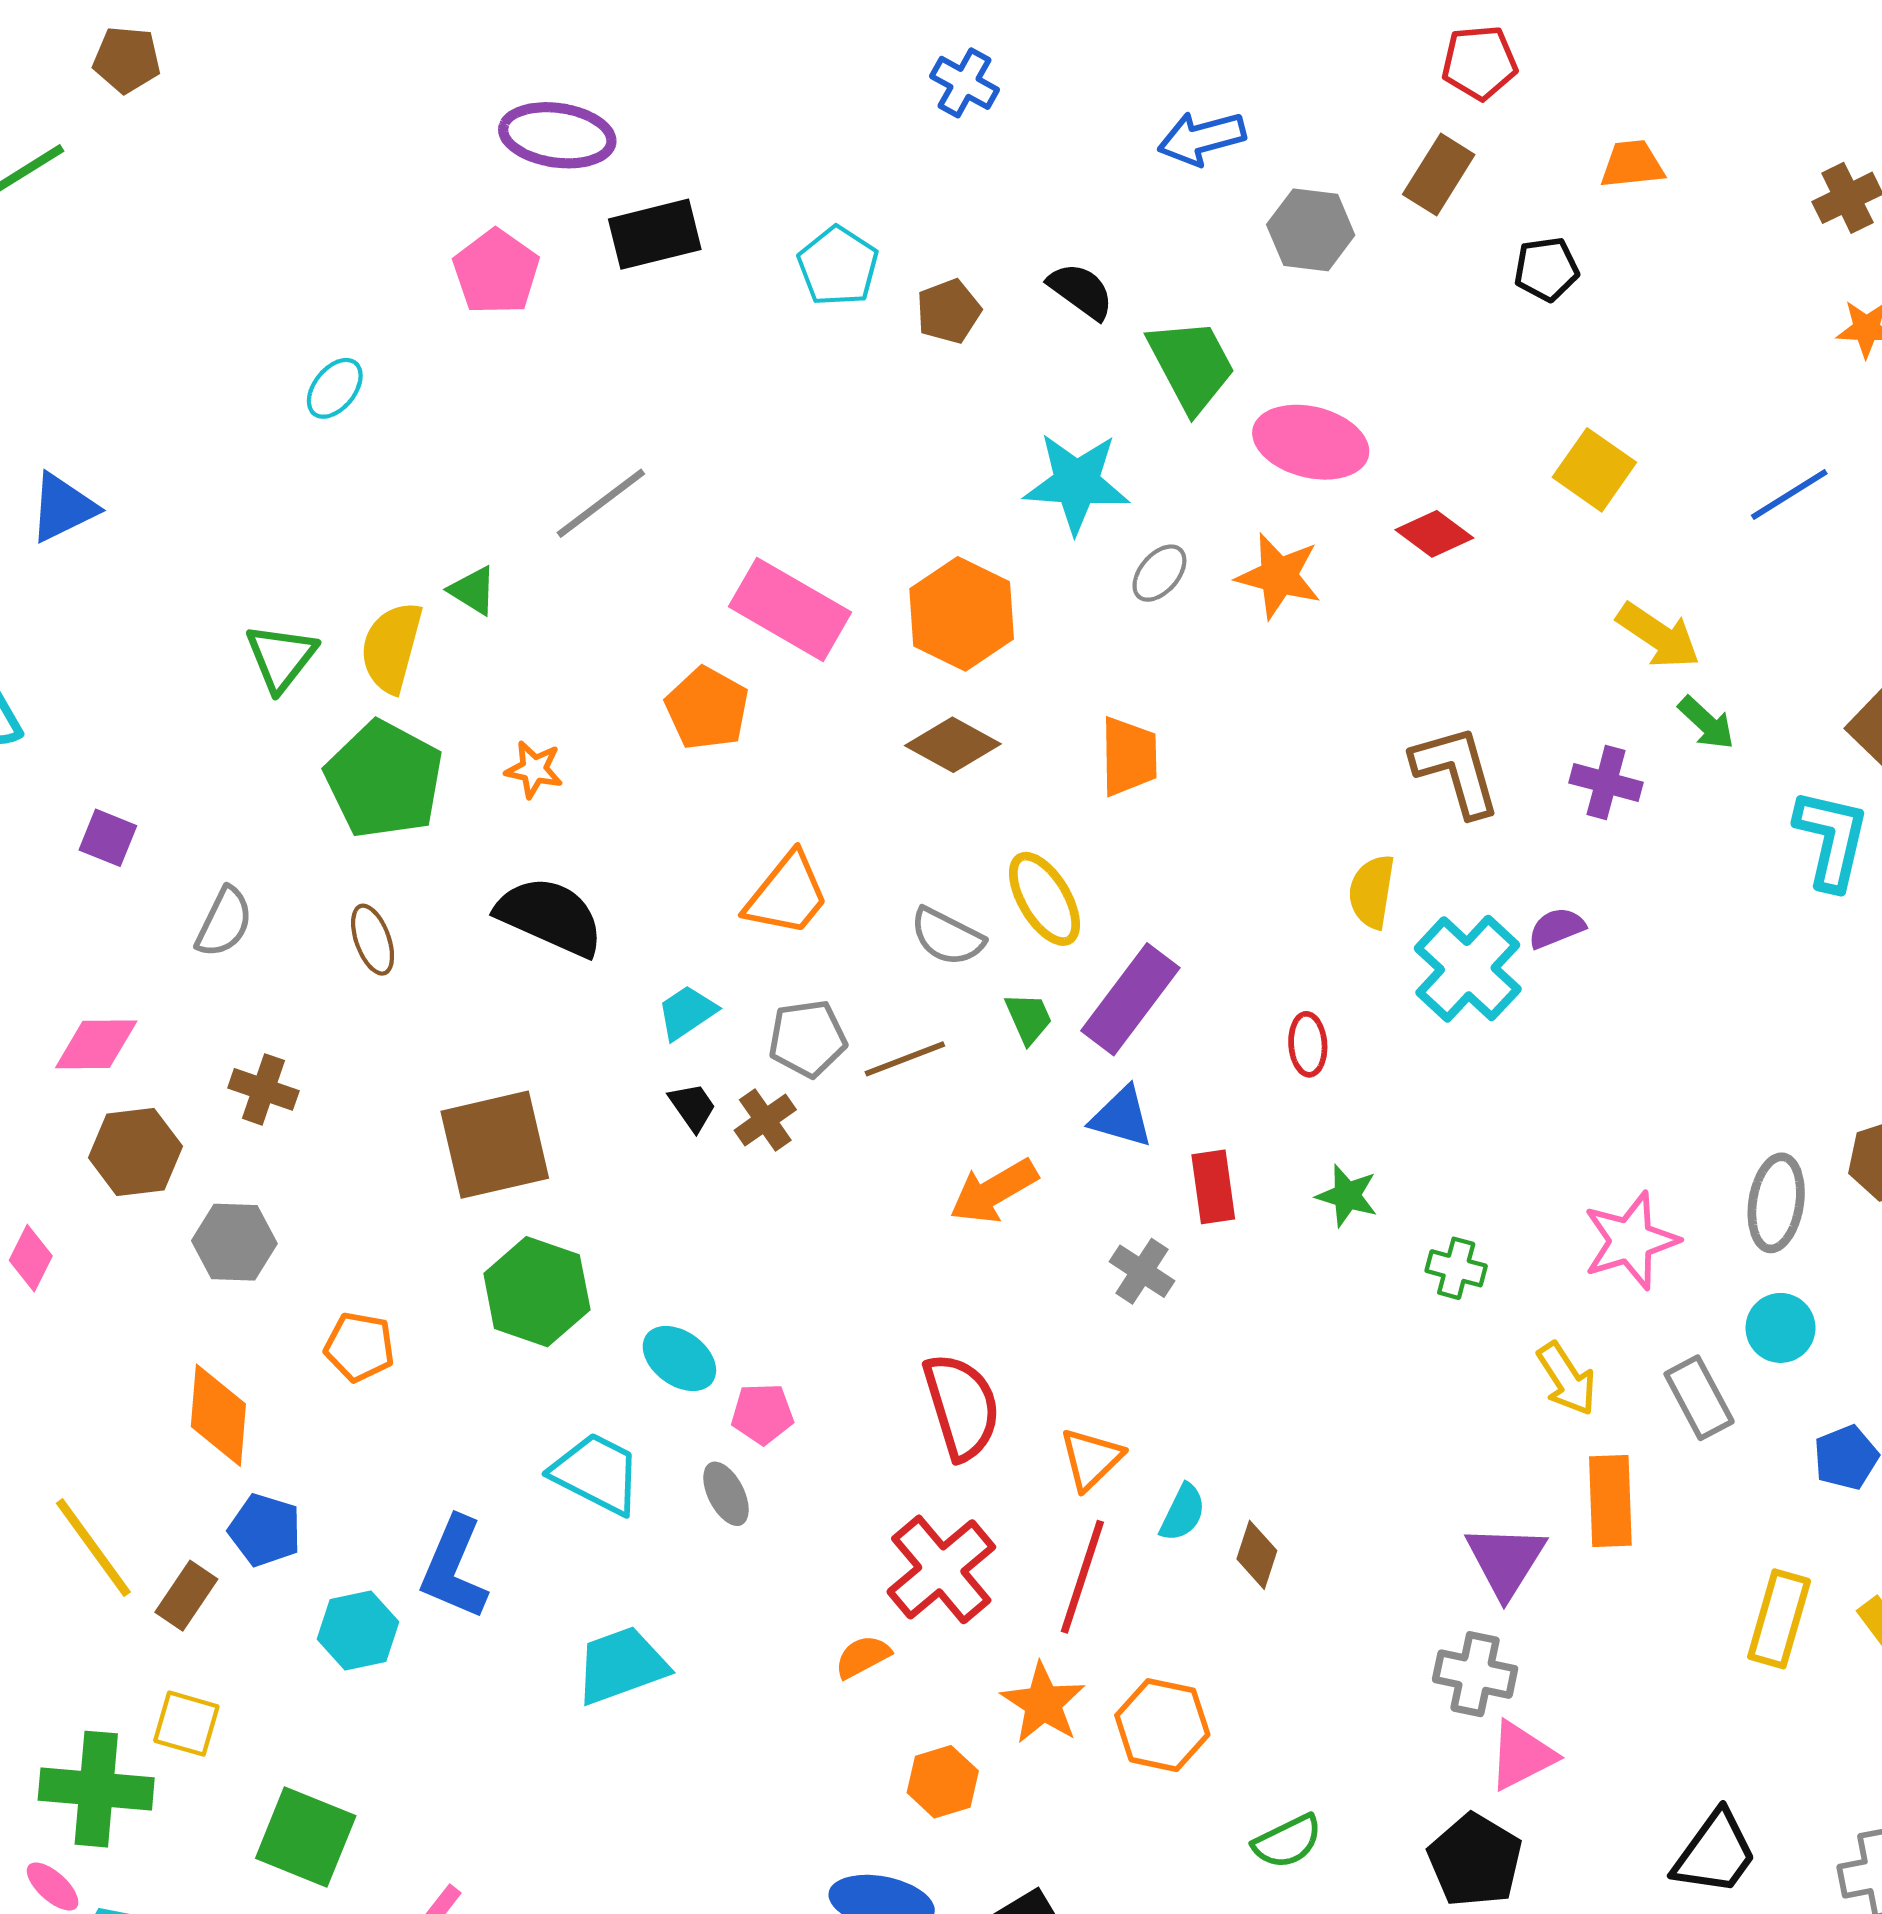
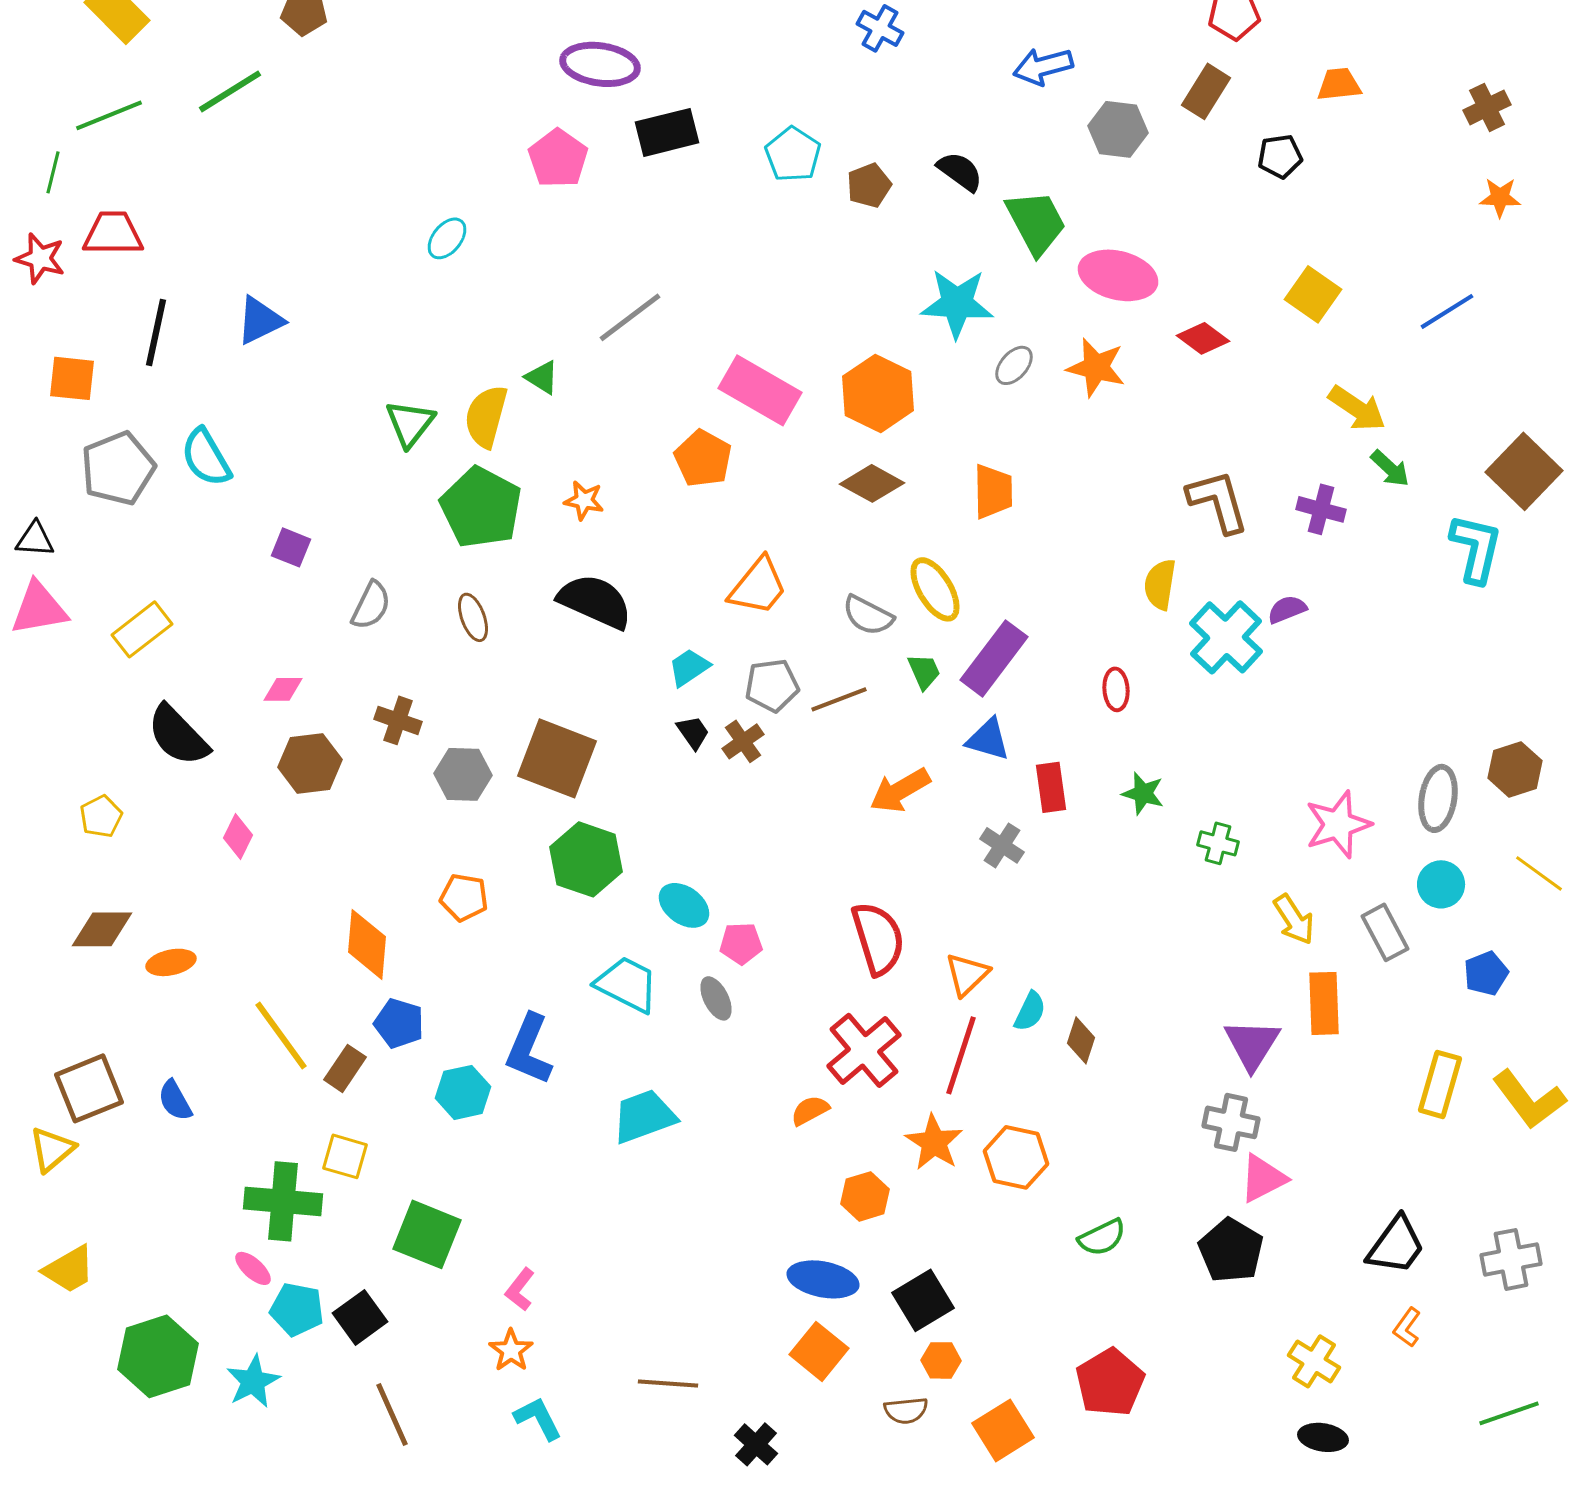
pink diamond: (96, 1044) -> (283, 689), size x0.7
brown square: (495, 1145) -> (557, 758), turned 34
gray hexagon: (234, 1242) -> (463, 774), moved

